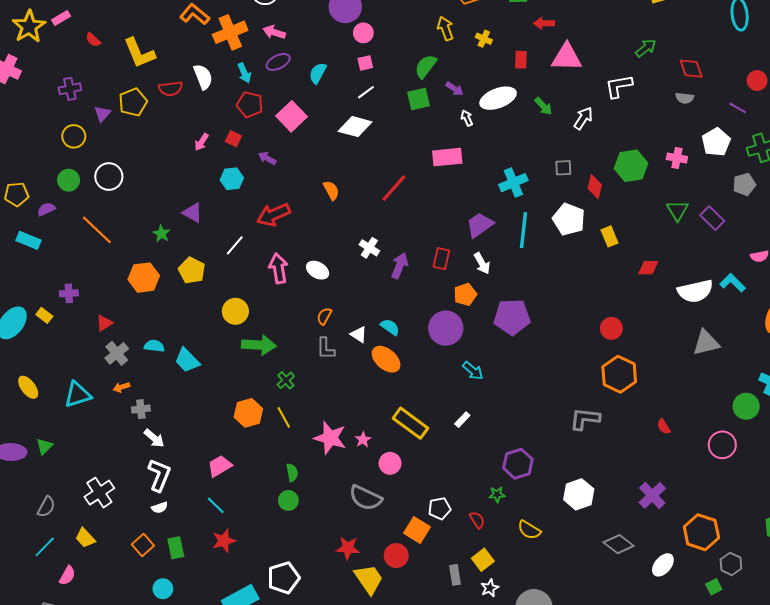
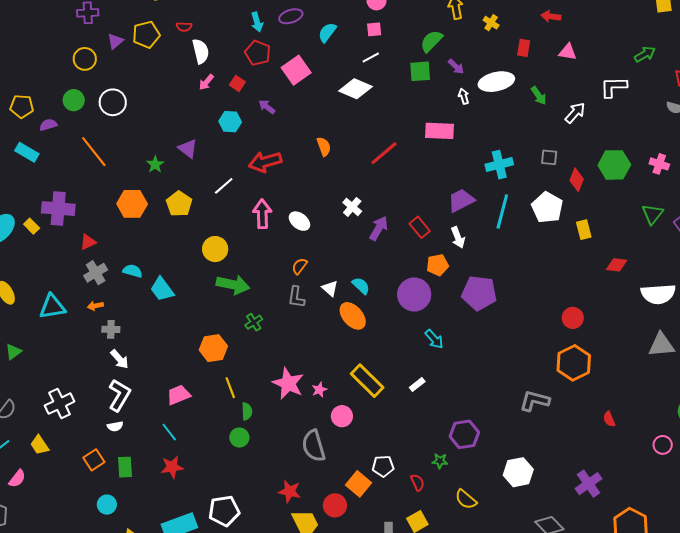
pink triangle: (567, 57) -> (568, 52), size x0.6
white semicircle: (203, 77) -> (201, 51), moved
red semicircle: (170, 89) -> (184, 27), size x0.7
red rectangle: (441, 259) -> (420, 227), turned -60
purple cross: (69, 293) -> (58, 209), size x1.8
yellow line: (284, 417) -> (230, 388), moved
pink circle: (722, 445) -> (663, 445), size x0.7
gray semicircle: (365, 498) -> (314, 446), turned 40

